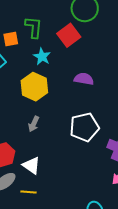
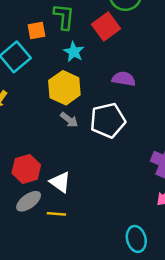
gray arrow: (34, 124) -> (69, 120), moved, turned -77
white pentagon: (84, 127) -> (108, 120), moved

